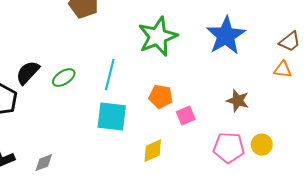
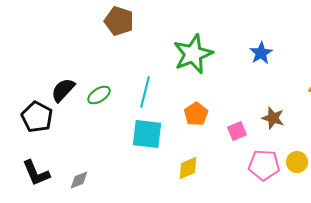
blue star: (226, 36) -> (261, 53), size x0.6
orange pentagon: (161, 97) -> (196, 114), turned 30
pink square: (186, 116) -> (237, 131), moved

